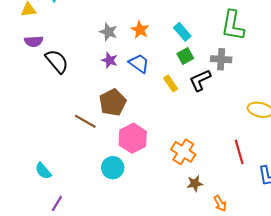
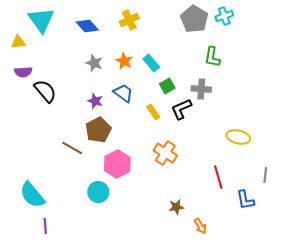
green L-shape: (233, 26) -> (212, 57), size x0.7
cyan rectangle: (182, 32) -> (151, 63), moved
purple star: (110, 60) -> (95, 101), moved
orange cross: (183, 152) -> (165, 153), moved
cyan semicircle: (43, 171) -> (32, 195), size x1.6
purple line: (57, 203) -> (45, 226), turned -35

